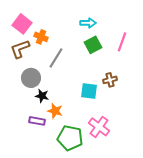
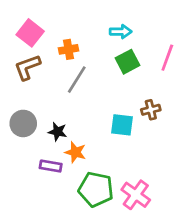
orange cross: (41, 37) -> (69, 49), moved, turned -32
gray circle: (31, 78) -> (23, 123), moved
pink cross: (99, 127) -> (136, 195), moved

